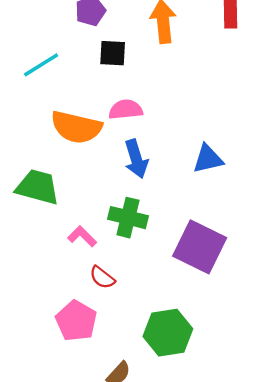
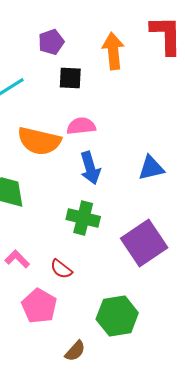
pink L-shape: (82, 236) -> (17, 259), moved
purple square: (200, 247) -> (144, 243), turned 30

